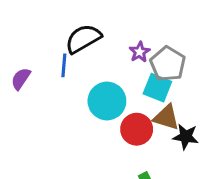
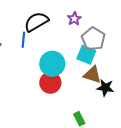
purple star: (140, 52) -> (74, 19), moved
red circle: (137, 129) -> (50, 83), moved

